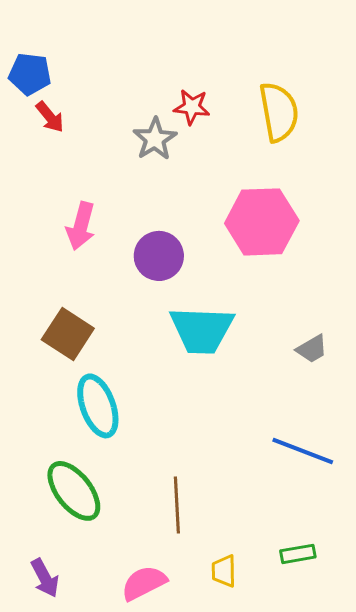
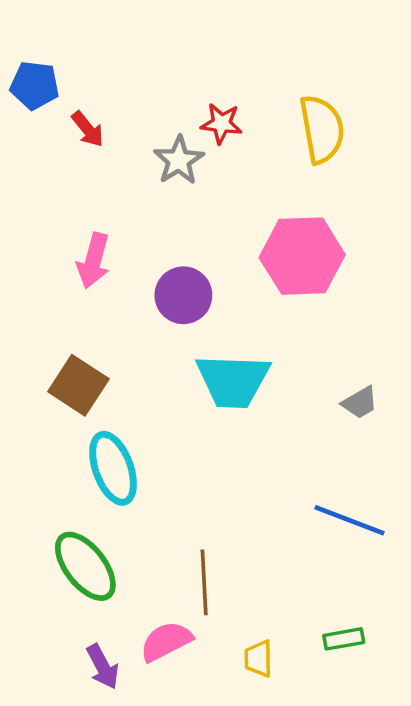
red arrow: (50, 117) -> (88, 129), moved
purple arrow: (45, 578) -> (103, 667), moved
pink semicircle: (144, 583) -> (166, 641), moved

